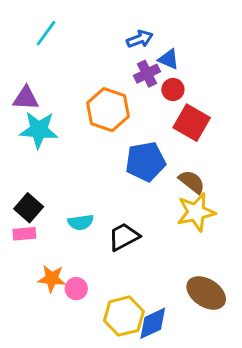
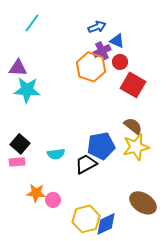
orange hexagon: (108, 110) -> (91, 67), moved
blue pentagon: (146, 162) -> (101, 146), moved

